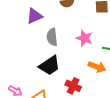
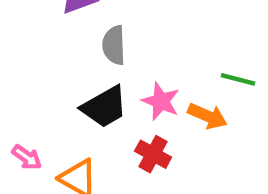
pink star: (84, 38) -> (161, 101), moved

